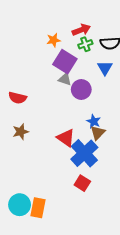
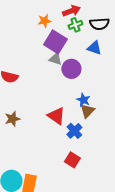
blue triangle: (105, 68) -> (94, 48), turned -42
brown star: (21, 132) -> (12, 119), moved
blue cross: (84, 153) -> (74, 131), size x0.6

